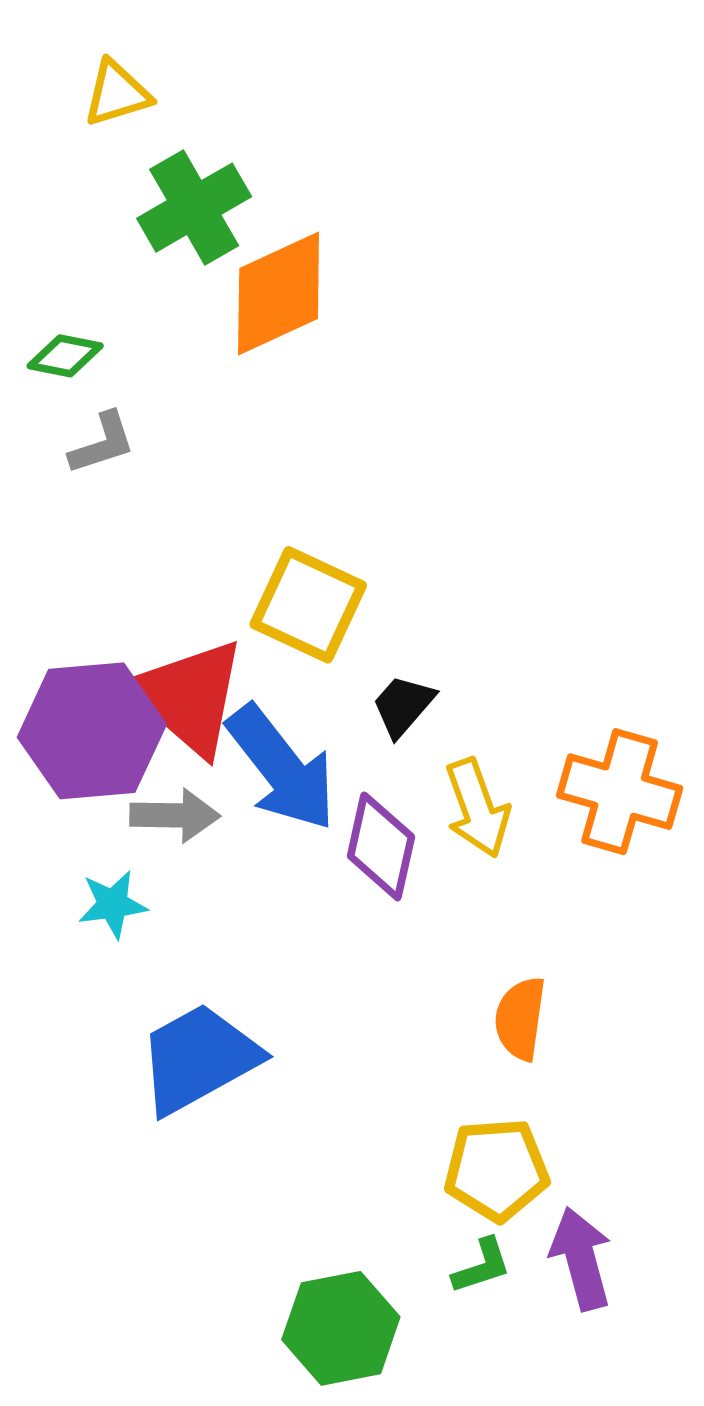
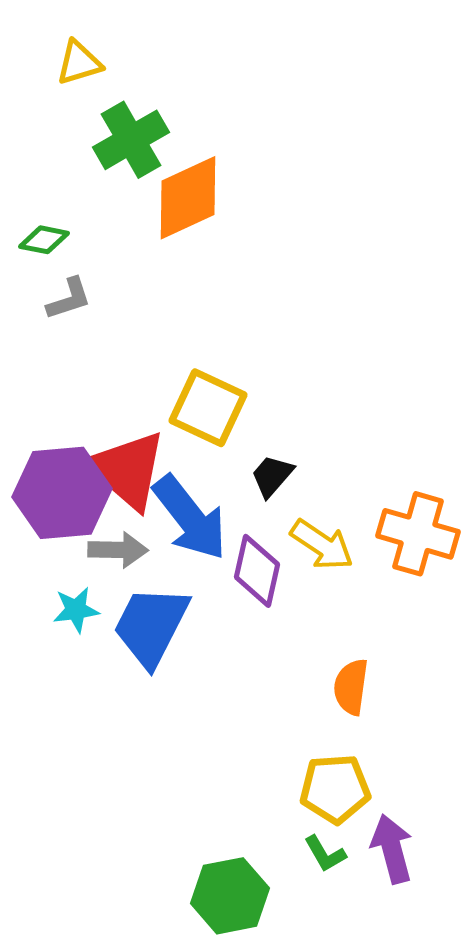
yellow arrow: (477, 808) -> (322, 545), turned -36
blue trapezoid: (199, 1059) -> (151, 626), moved, turned -34
green L-shape: (482, 1266) -> (325, 854), turned 78

